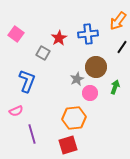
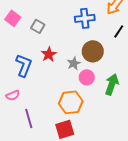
red star: (59, 38) -> (49, 54), moved
gray square: (43, 53) -> (38, 26), moved
green arrow: (115, 87) -> (112, 84), moved, size x1.5

